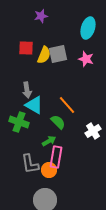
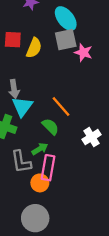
cyan ellipse: (88, 28) -> (66, 18), moved, turned -55
gray square: (58, 54) -> (66, 40), moved
cyan triangle: (34, 105) -> (22, 107), turned 36
gray L-shape: (30, 164) -> (21, 162), moved

